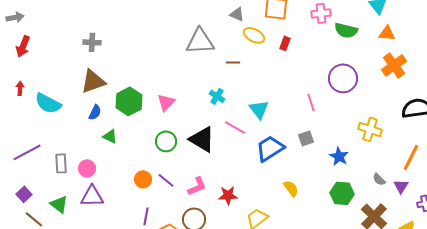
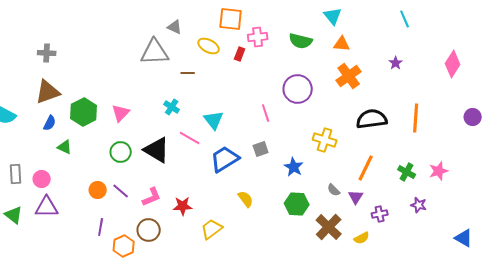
pink cross: (321, 13) -> (258, 37), moved
gray triangle: (237, 14) -> (175, 27), moved

